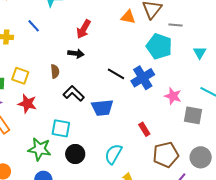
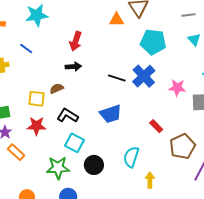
gray line: (176, 25) -> (189, 15), moved
brown semicircle: (55, 71) -> (57, 88), turned -96
yellow square: (20, 76) -> (37, 99), moved
black L-shape: (74, 93) -> (68, 115), moved
cyan square: (61, 128) -> (74, 143), turned 30

